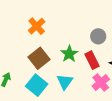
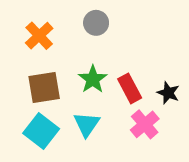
gray circle: (98, 36) -> (96, 23), moved
brown square: (39, 58) -> (44, 87), turned 30

